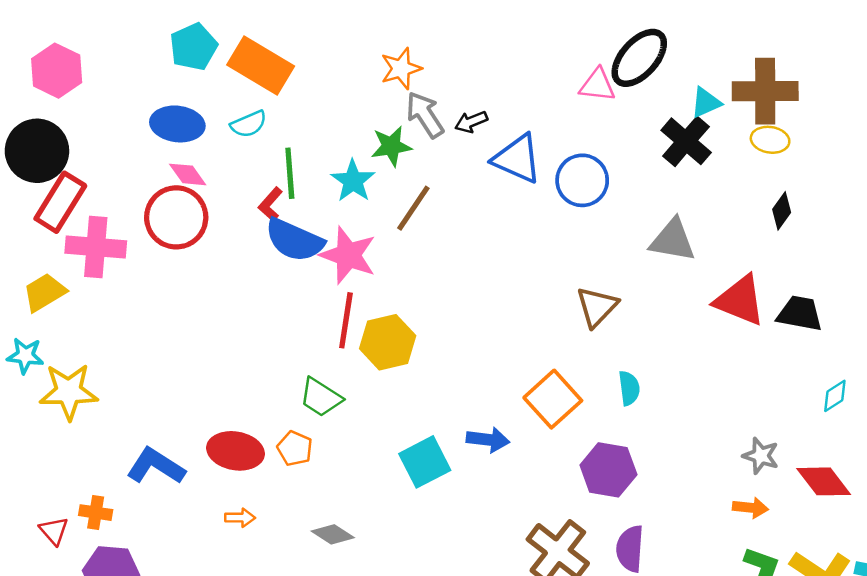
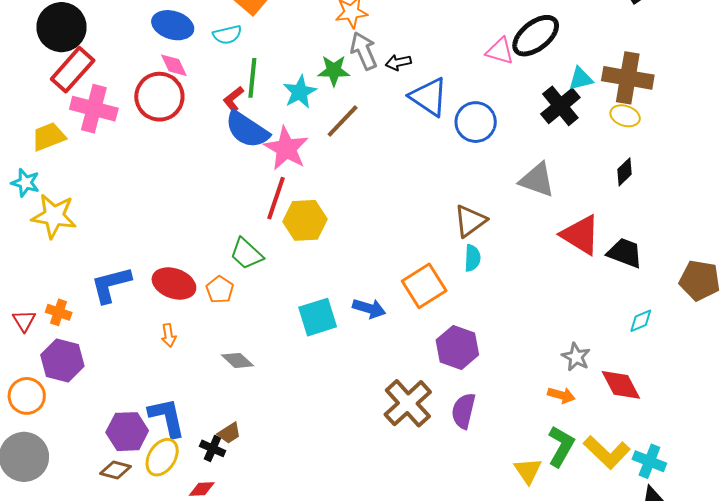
cyan semicircle: (629, 388) -> (472, 258), moved
blue L-shape: (156, 466) -> (111, 285), turned -57
orange arrow: (240, 518) -> (169, 335), turned 70

